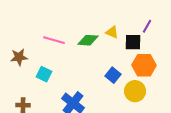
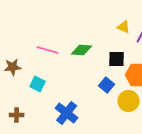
yellow triangle: (112, 32) -> (124, 27), moved
black square: (133, 42) -> (117, 59), moved

